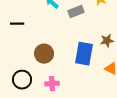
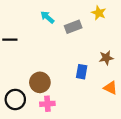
brown circle: (44, 54) -> (40, 82), moved
blue rectangle: (84, 54) -> (82, 72), size x0.6

